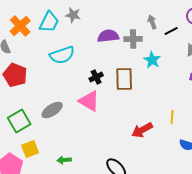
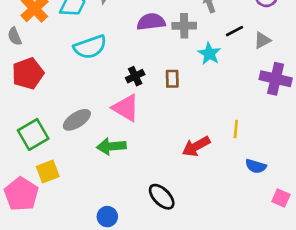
black line: (171, 31) -> (235, 31), moved
red pentagon: (15, 75) -> (28, 73), turned 30
brown rectangle: (124, 79) -> (172, 79), size x0.6
green arrow: (64, 160) -> (111, 146), moved, size x1.5

